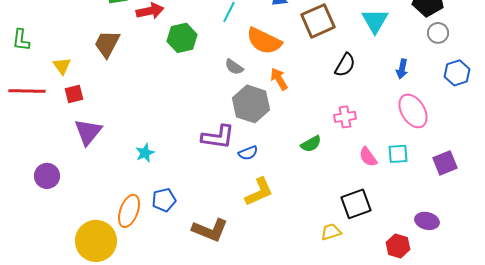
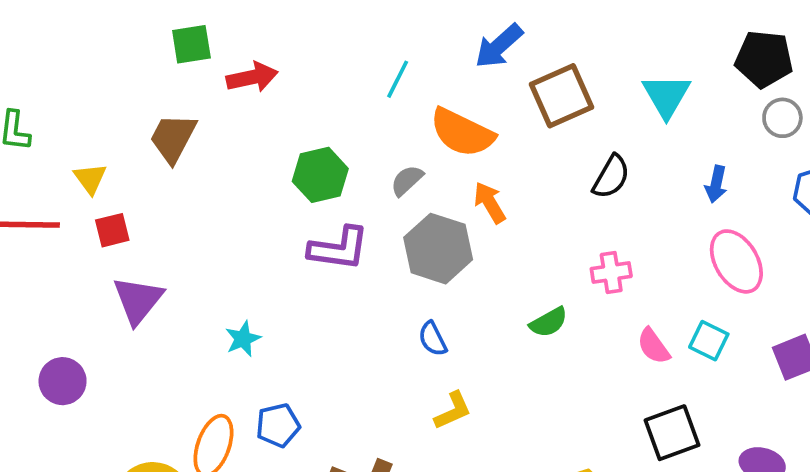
green hexagon: (182, 38) -> (320, 175), moved
gray semicircle: (234, 67) -> (407, 180), turned 102
purple L-shape: (218, 137) -> (339, 249), moved
blue semicircle: (248, 153) -> (433, 339), turned 84
cyan square: (398, 154) -> (709, 341), turned 30
yellow L-shape: (259, 192) -> (453, 411), size x0.7
black square: (356, 204) -> (672, 433), moved

